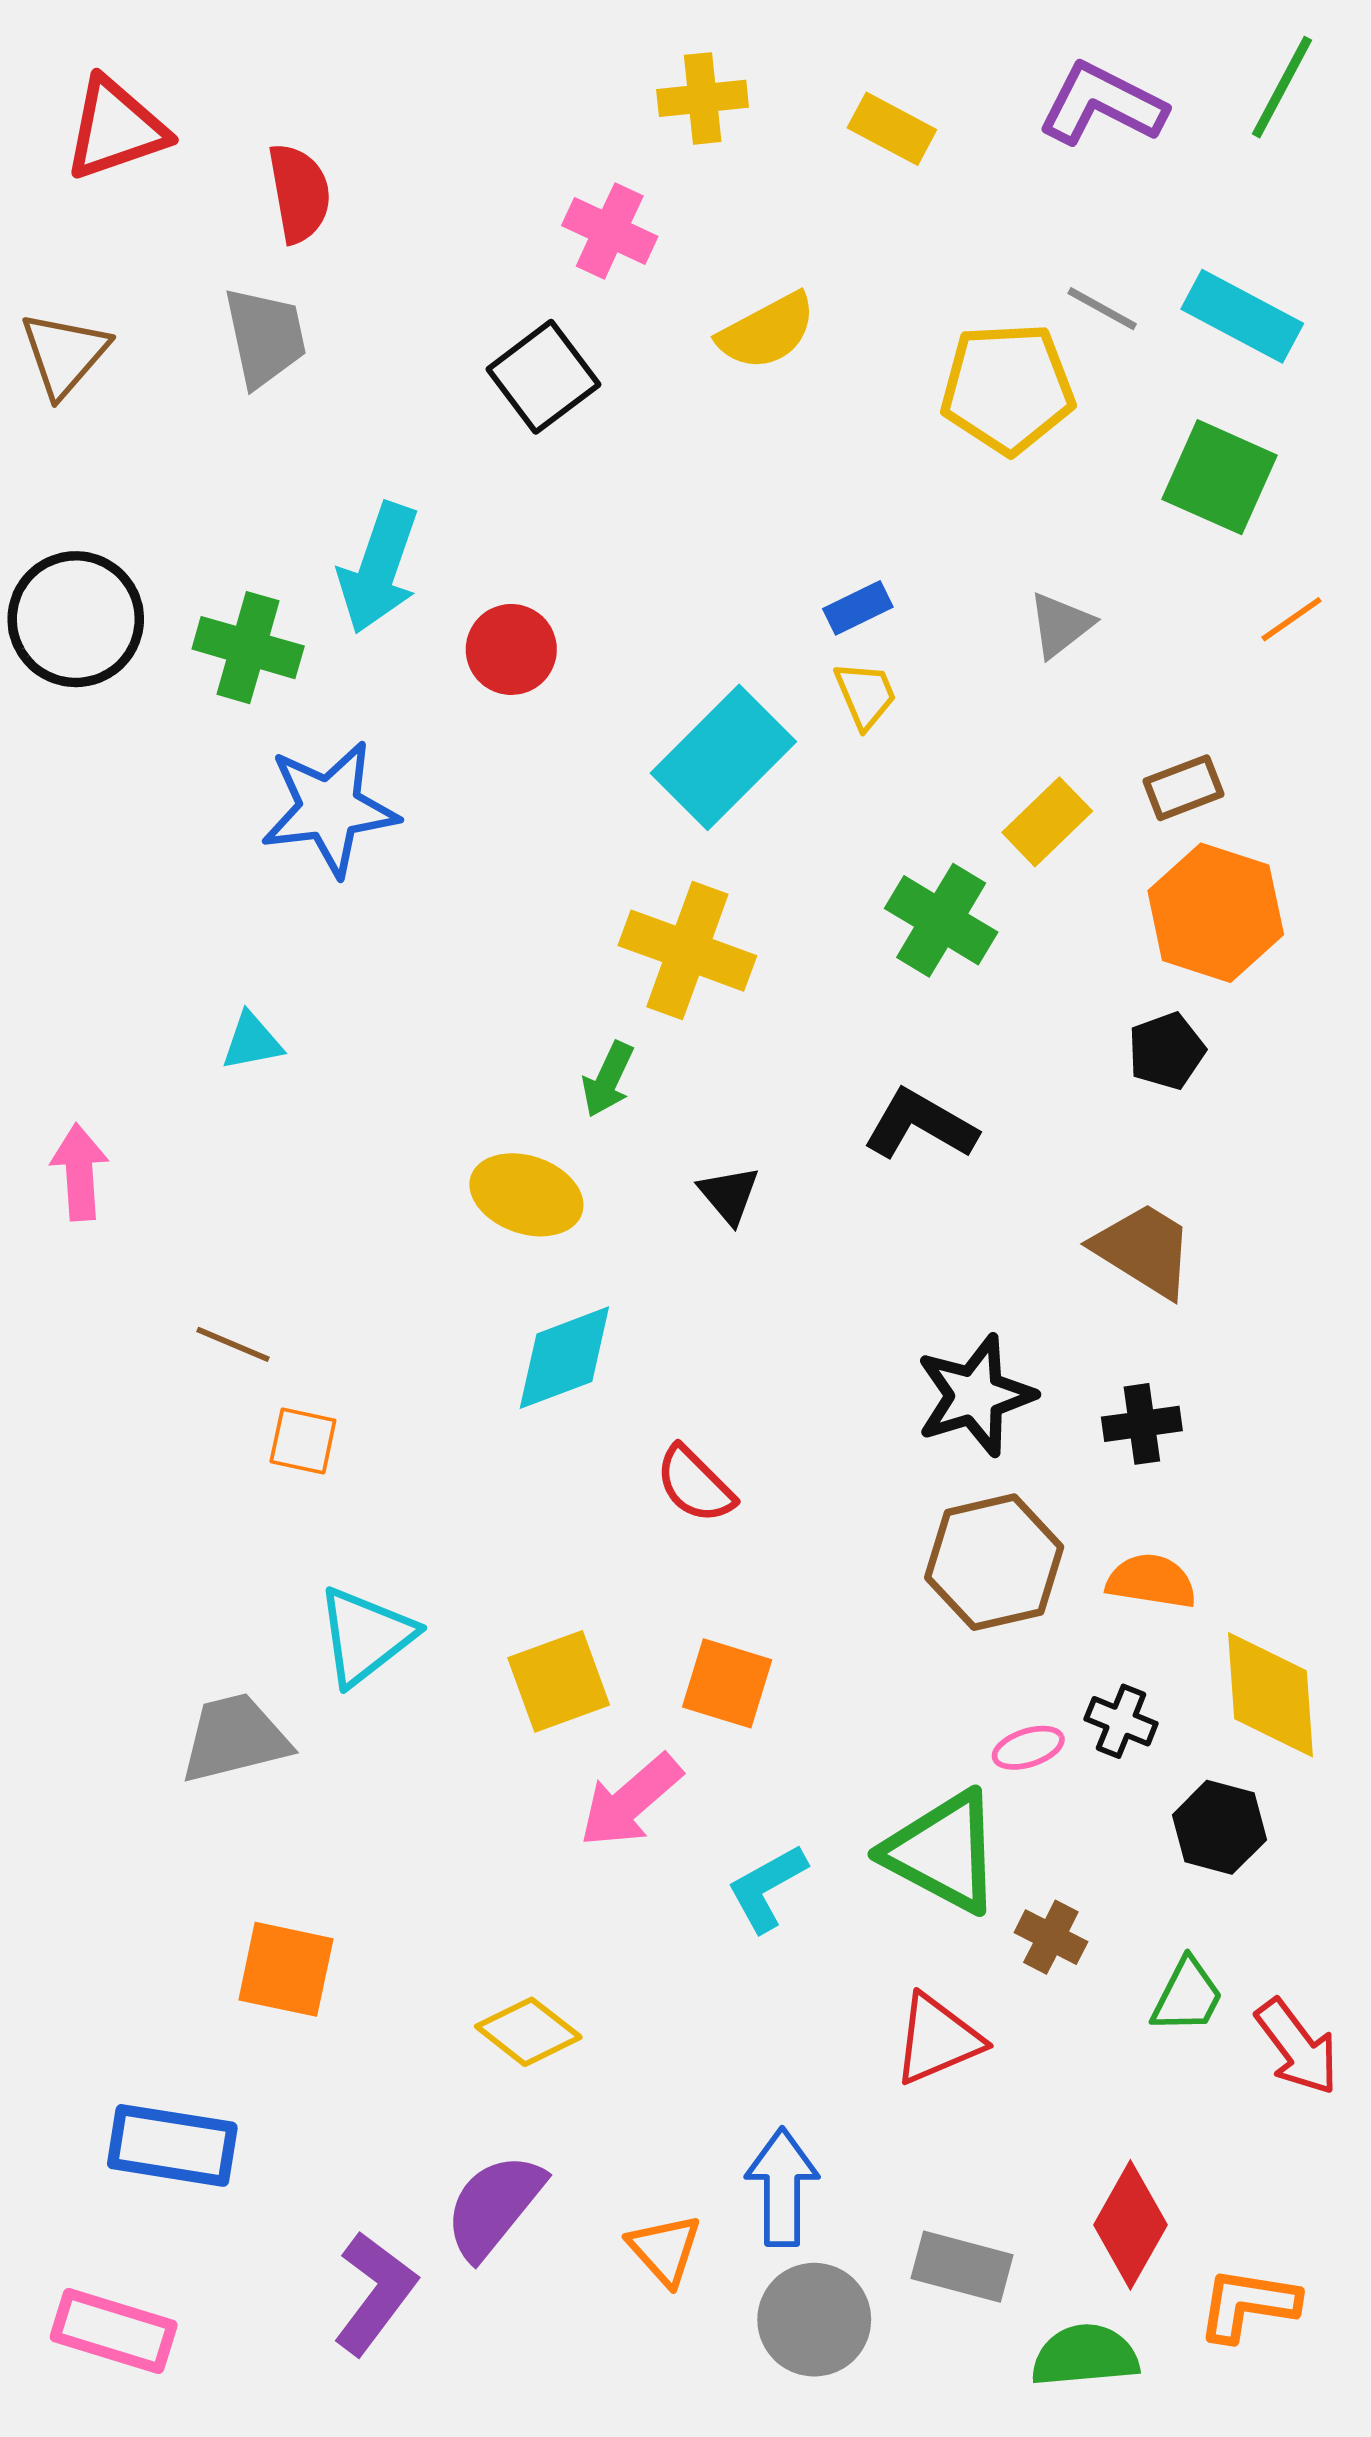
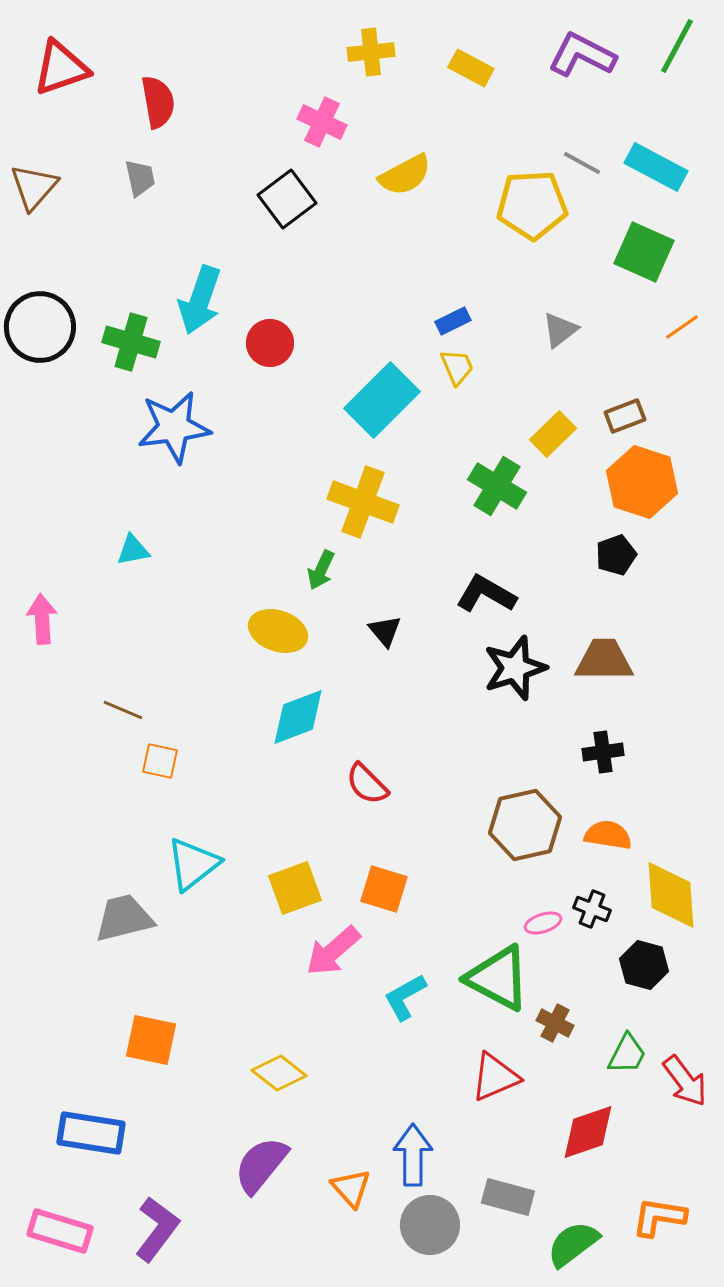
gray trapezoid: (265, 337) -> (140, 178), size x0.7
brown trapezoid: (1144, 1250) -> (604, 660), turned -32
black star: (975, 1396) -> (515, 668), moved
red diamond: (1130, 2225) -> (588, 1132), moved, turned 42
purple L-shape: (375, 2293) -> (157, 1229), moved
green semicircle: (1085, 2356) -> (573, 1244), turned -32

